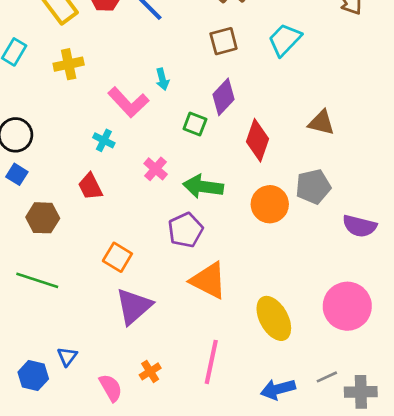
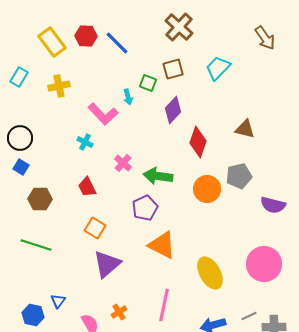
green square: (195, 124) -> (148, 83), moved
red trapezoid: (90, 187) -> (87, 187), moved

